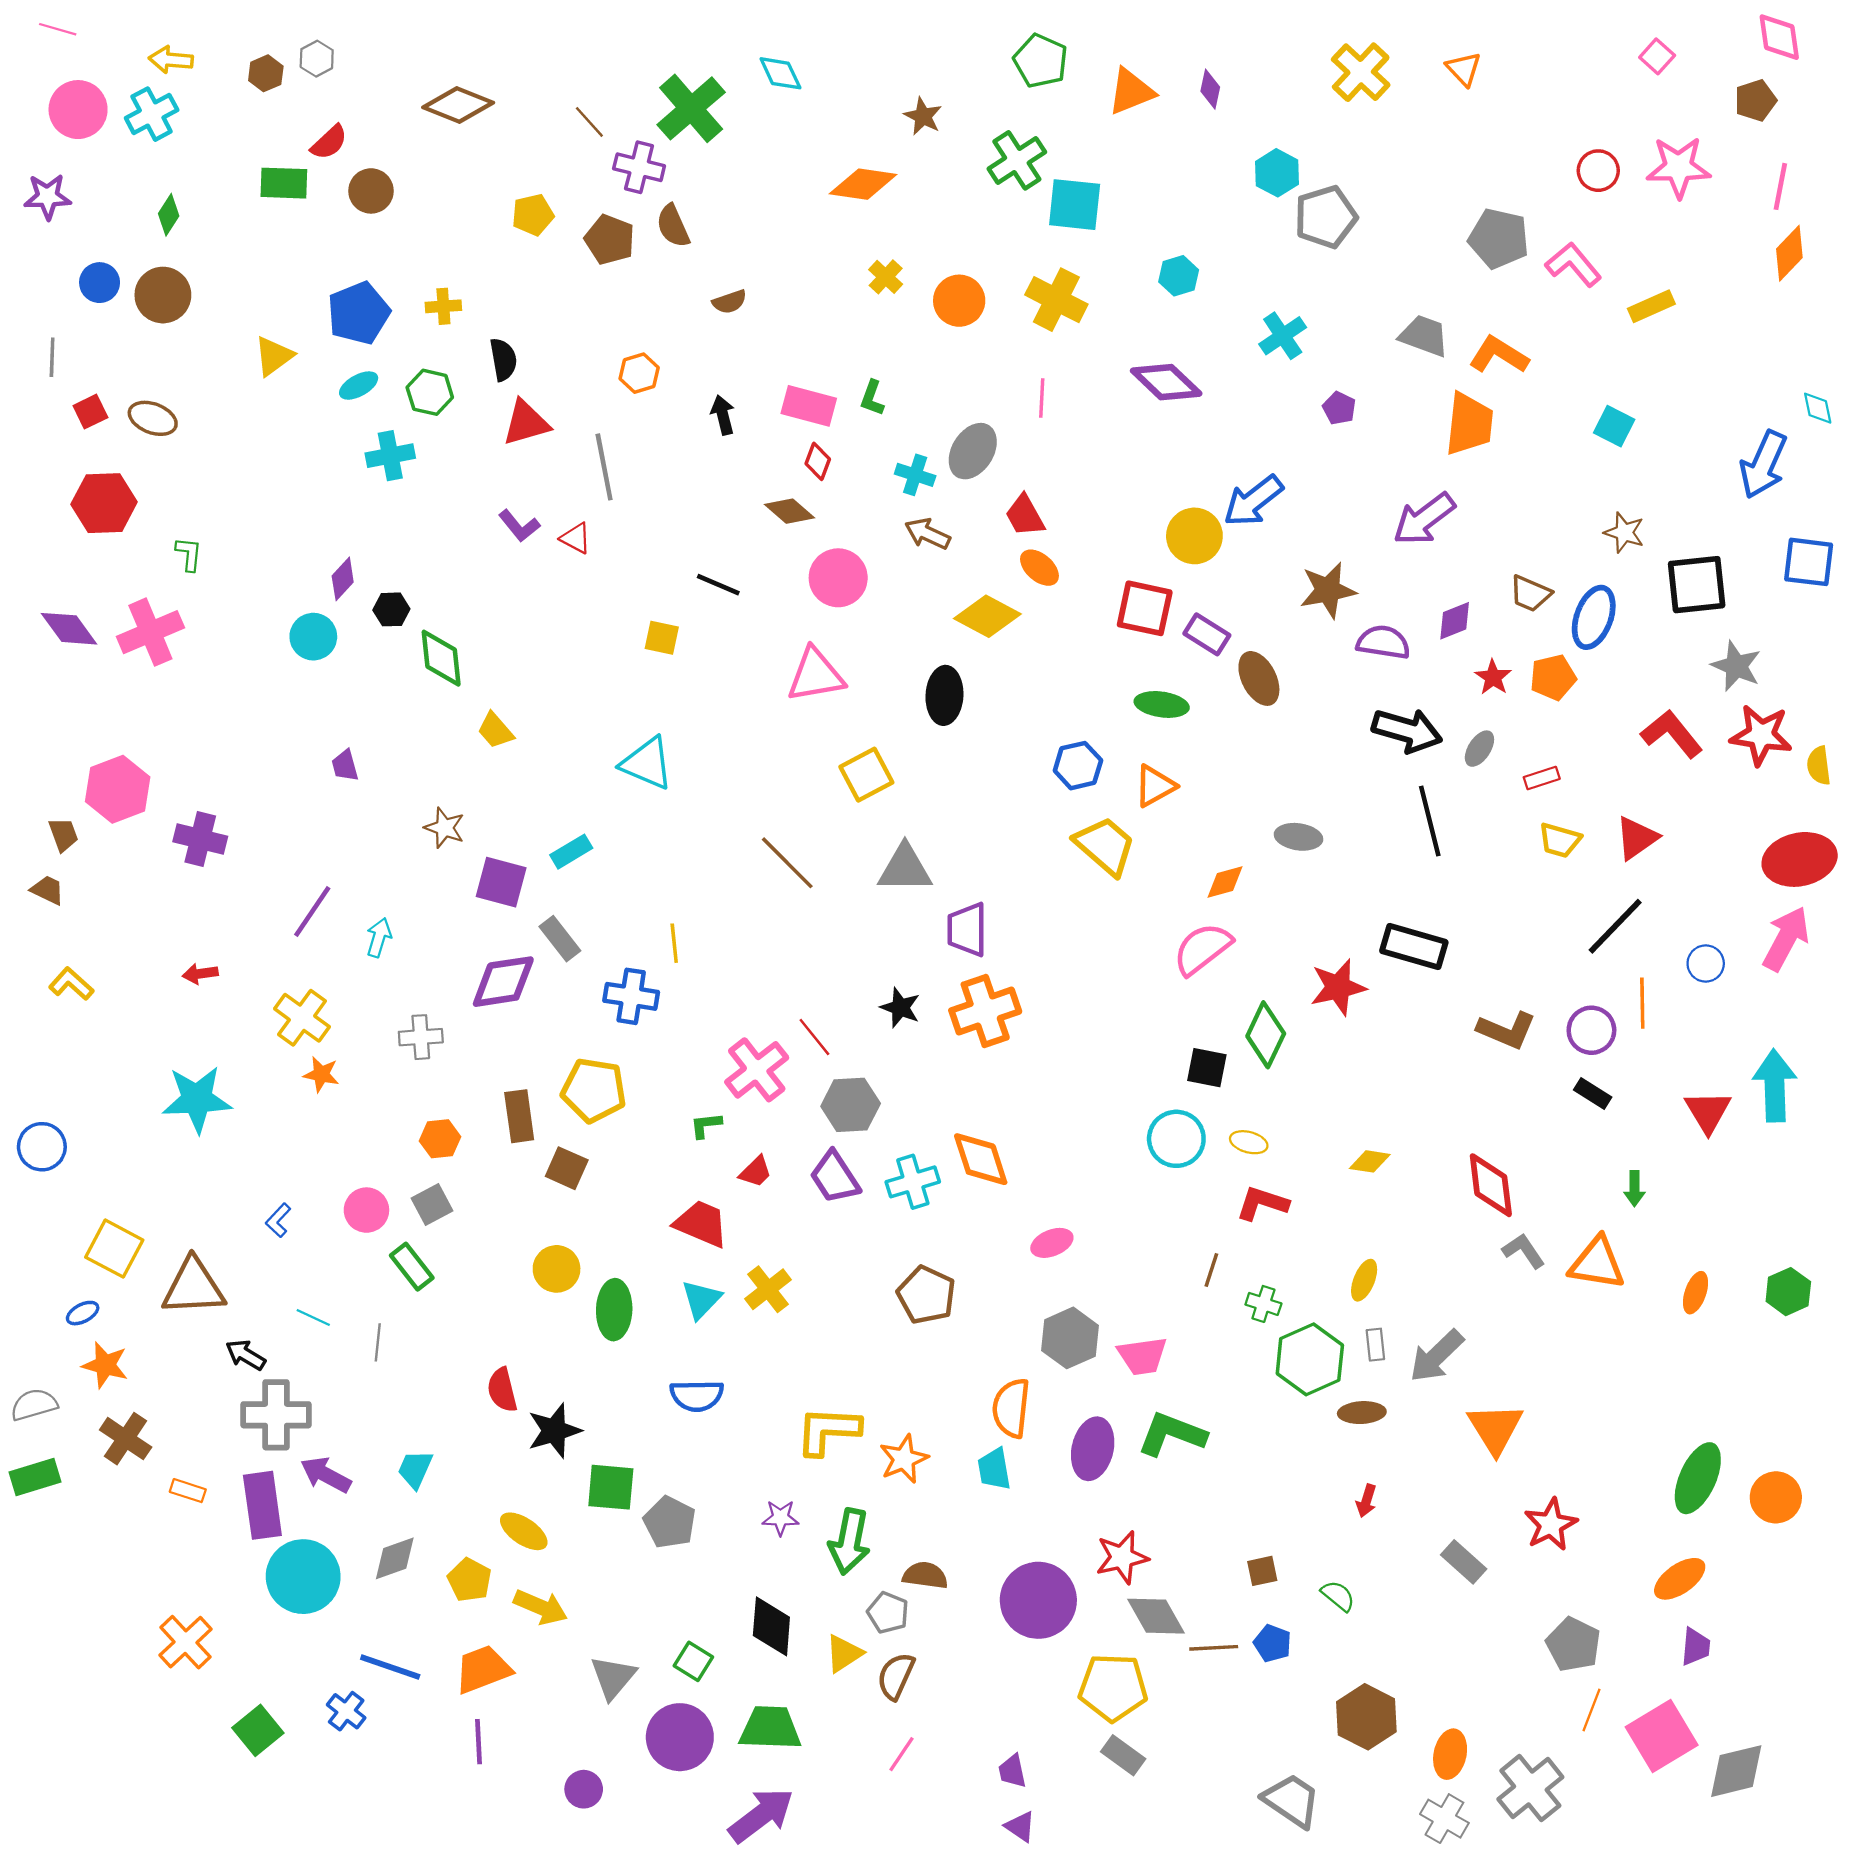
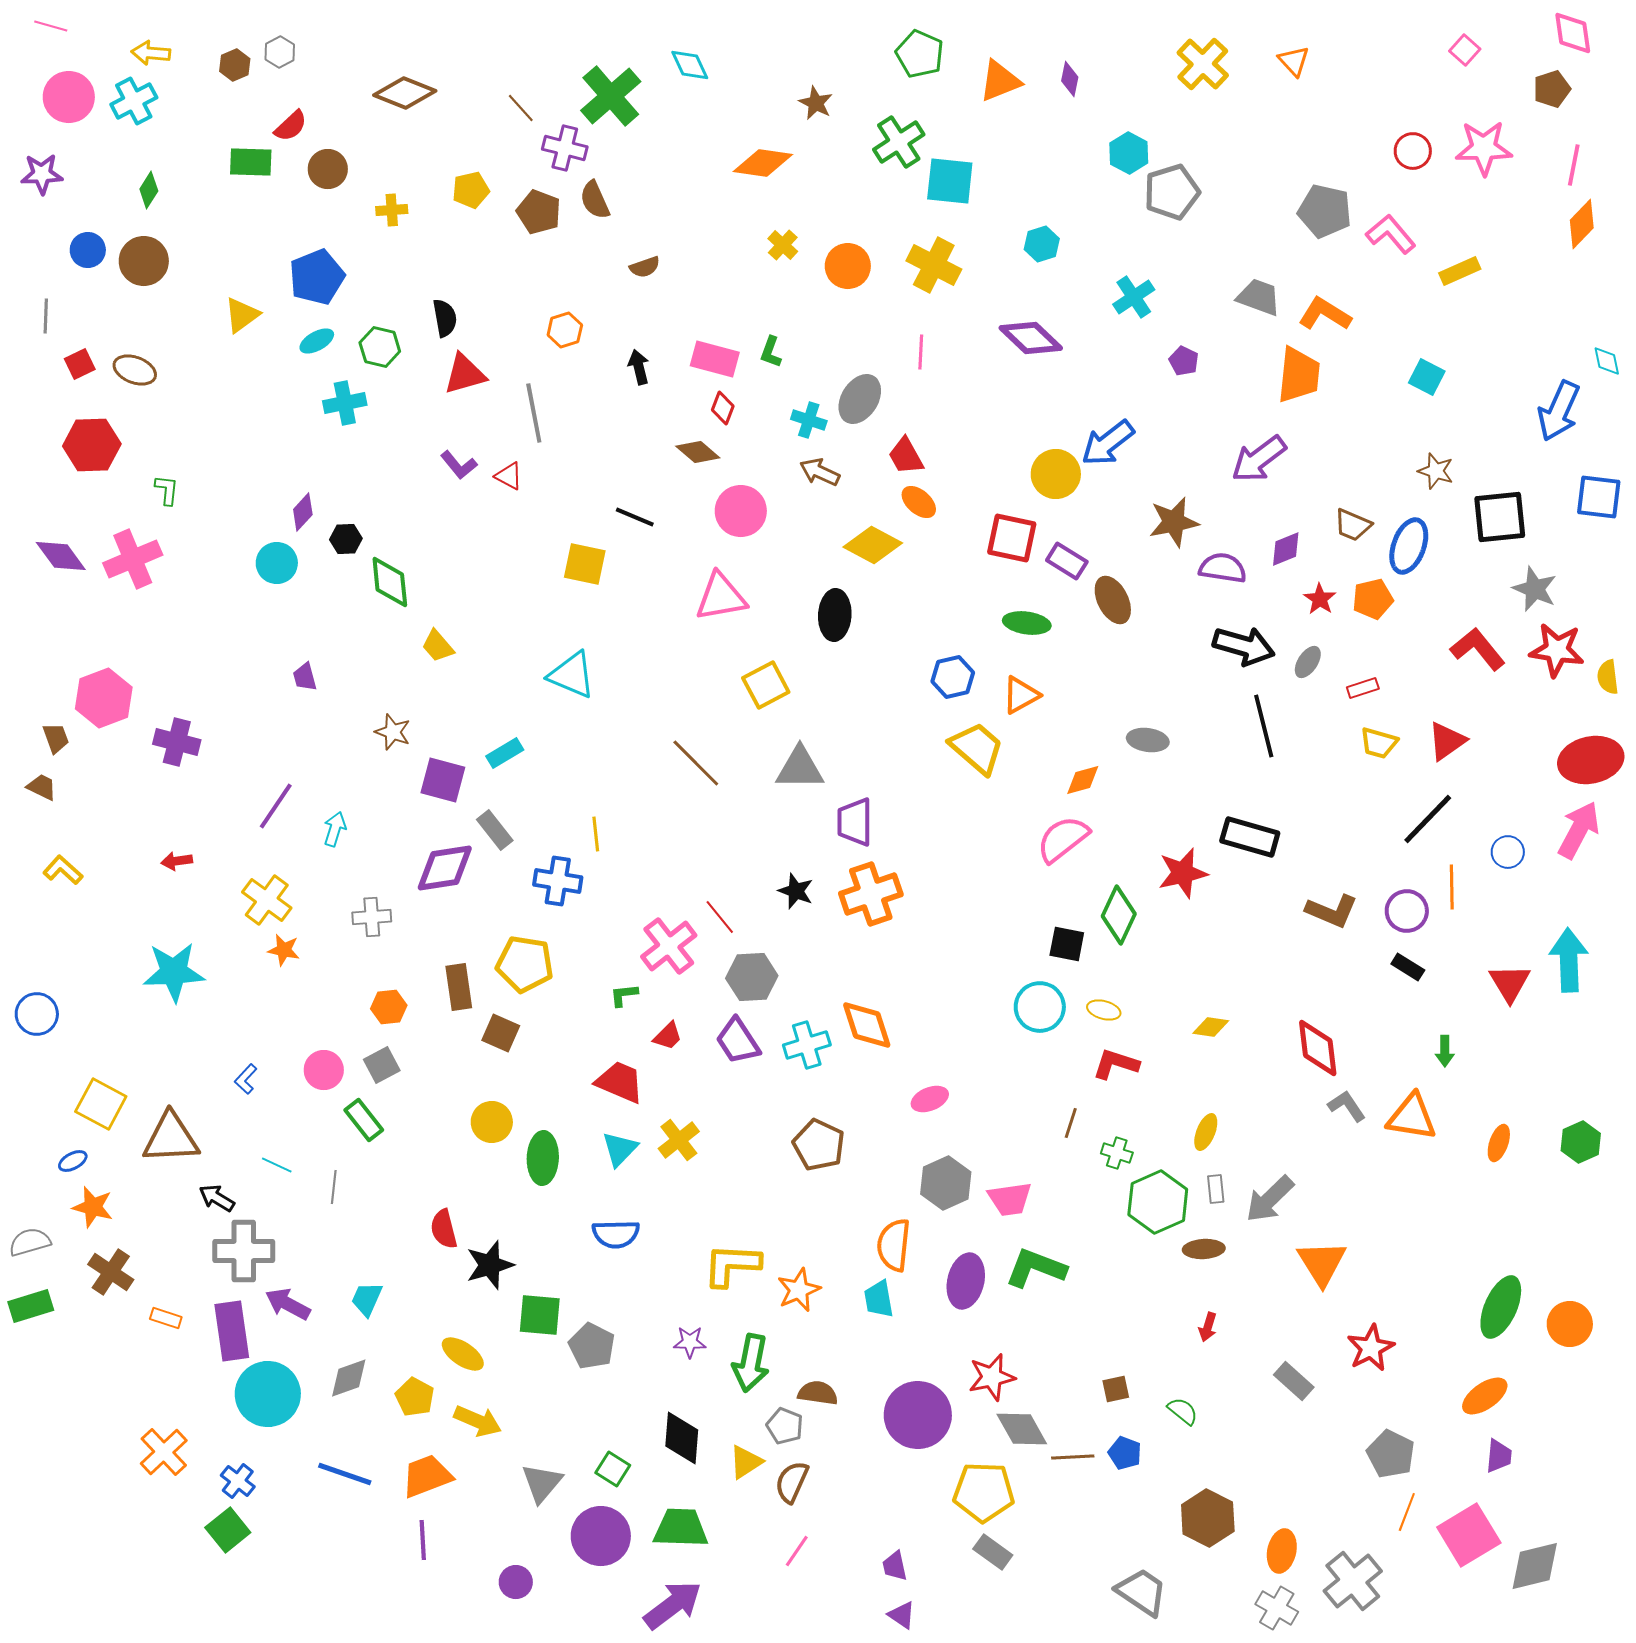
yellow cross: (443, 306) -> (392, 210), moved
yellow square: (662, 638) -> (585, 564), size x1.4
blue cross: (346, 1711) -> (238, 1481), moved

